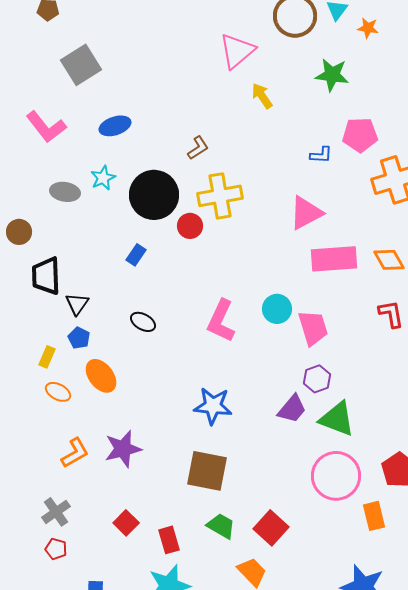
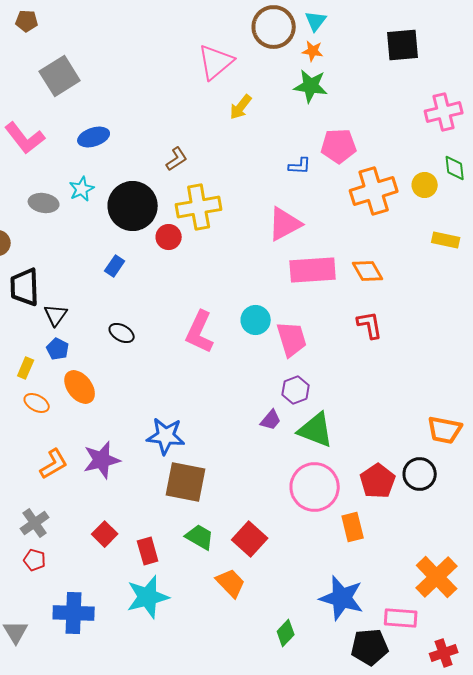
orange star: (368, 28) -> (313, 51), moved
yellow arrow: (262, 96) -> (241, 107), turned -108
blue star: (213, 406) -> (166, 436), moved
purple trapezoid: (292, 409) -> (271, 420), size x0.7

